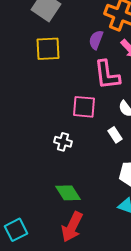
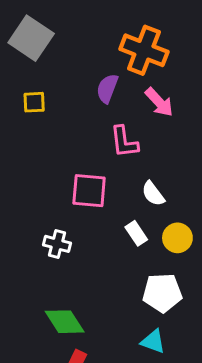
yellow square: (48, 49) -> (34, 102), size x0.6
pink L-shape: (107, 75) -> (124, 142), size x0.7

